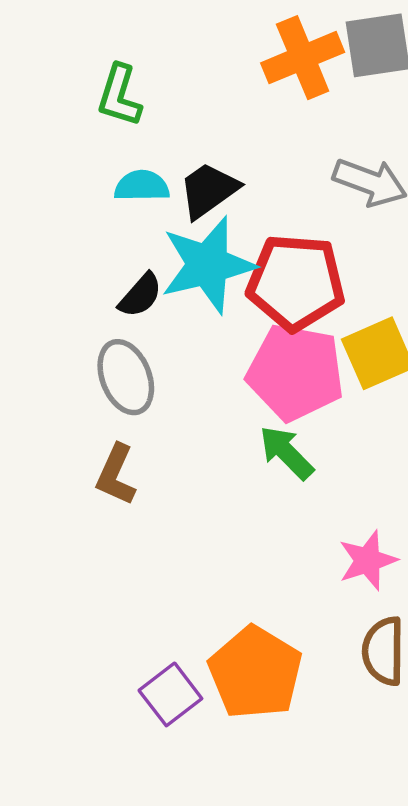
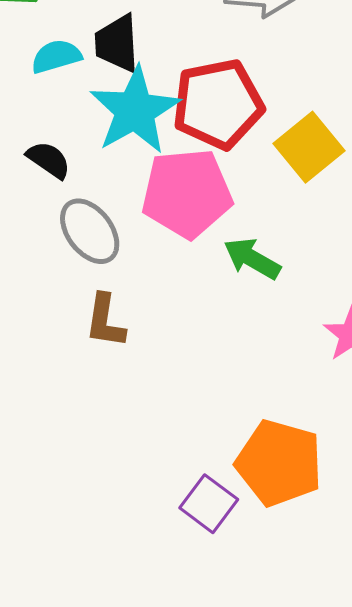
black trapezoid: (209, 190) -> (117, 43), turned -42
black semicircle: (140, 295) -> (49, 160), moved, turned -81
pink pentagon: (295, 372) -> (187, 193), moved

